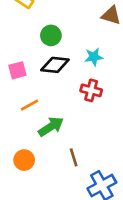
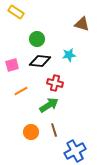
red cross: (91, 90) -> (55, 83), moved
green arrow: (51, 127) -> (49, 105), moved
orange circle: (24, 160) -> (31, 132), moved

